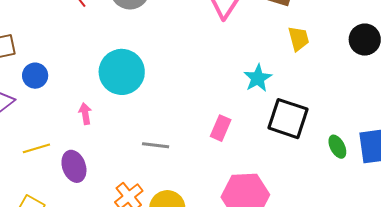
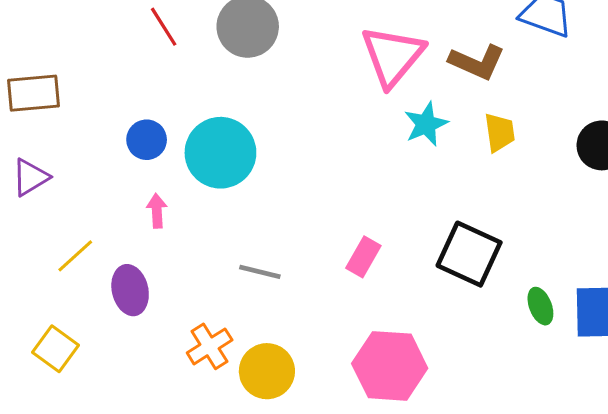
blue circle: (35, 76) -> (147, 140), moved
cyan star: (258, 78) -> (426, 124), moved
yellow line: (36, 148) -> (75, 256), turned -32

